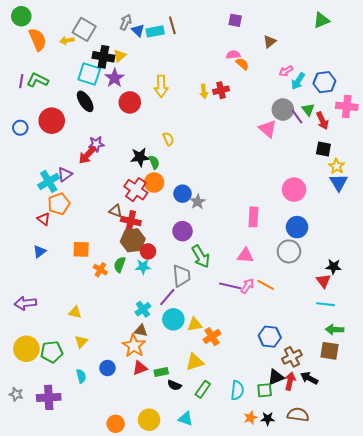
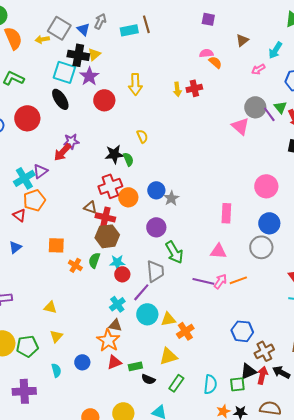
blue triangle: (138, 30) -> (83, 29), moved
cyan arrow: (298, 81) -> (275, 50), moved
orange circle: (154, 182) -> (128, 197), moved
red cross: (136, 190) -> (110, 186), turned 35
red circle: (148, 251) -> (122, 274), moved
orange line: (266, 285) -> (238, 280), turned -48

